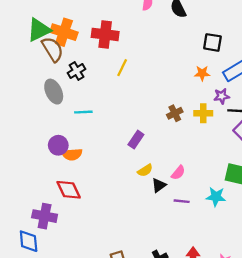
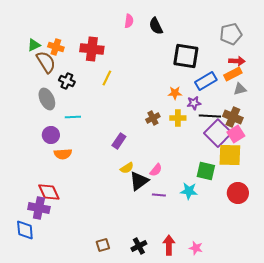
green triangle: (39, 30) -> (34, 45), size x0.6
orange cross: (64, 32) -> (56, 47), size x0.7
black square: (212, 42) -> (186, 56), size x1.5
black cross: (77, 71) -> (67, 81), turned -35
orange star: (202, 73) -> (175, 93), moved
purple circle: (58, 145) -> (51, 135), moved
black triangle: (159, 185) -> (139, 181), size x1.5
red diamond: (69, 190) -> (49, 192), moved

